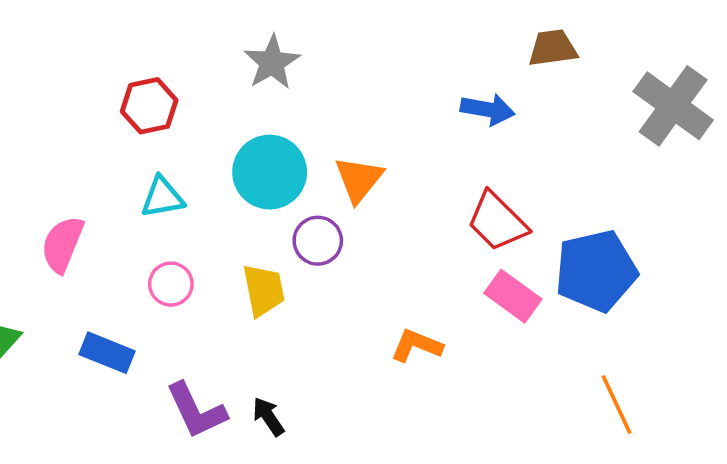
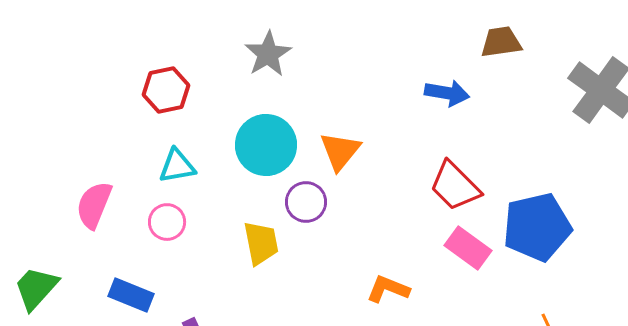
pink circle: (171, 284) -> (167, 222), moved

